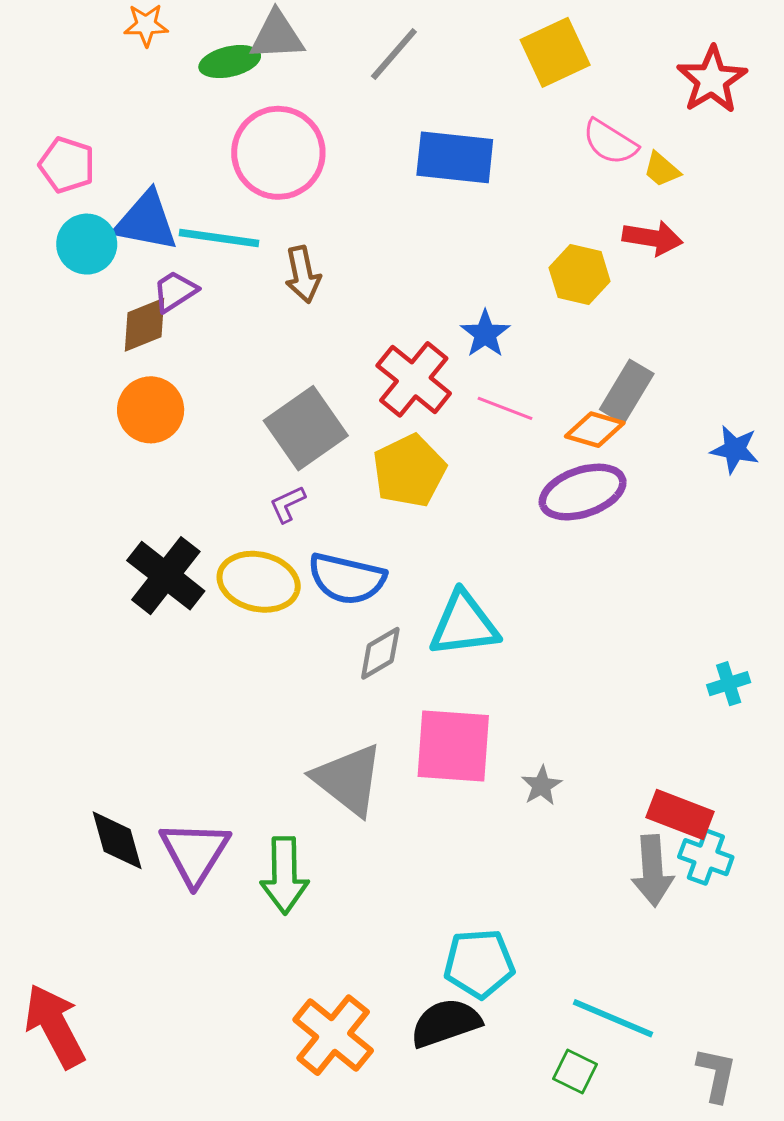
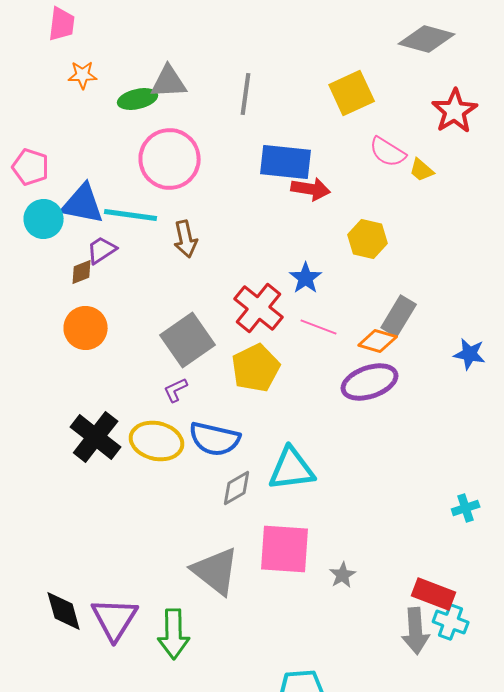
gray line: (394, 54) -> (246, 94), turned -33
red arrow: (653, 238) -> (311, 189), moved
brown diamond: (145, 325) -> (82, 272), size x0.7

